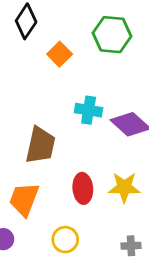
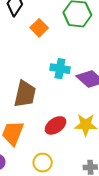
red ellipse: (83, 188) -> (56, 125), turned 60

